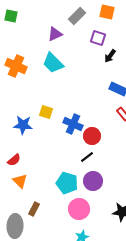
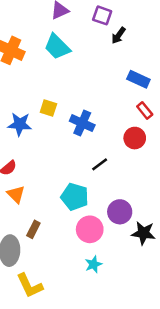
purple square: (98, 38) -> (102, 15), moved
black arrow: (110, 56) -> (118, 35), moved
red circle: (92, 136) -> (135, 138), moved
purple circle: (93, 181) -> (120, 212), moved

